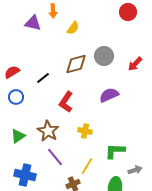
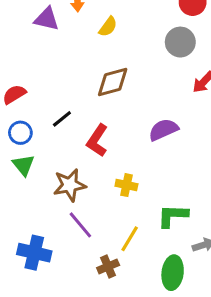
gray circle: (104, 56) -> (180, 42), moved
black line: (43, 78) -> (62, 119), moved
brown star: (48, 131) -> (70, 185), turned 30
green triangle: (18, 136) -> (23, 165), moved, turned -35

